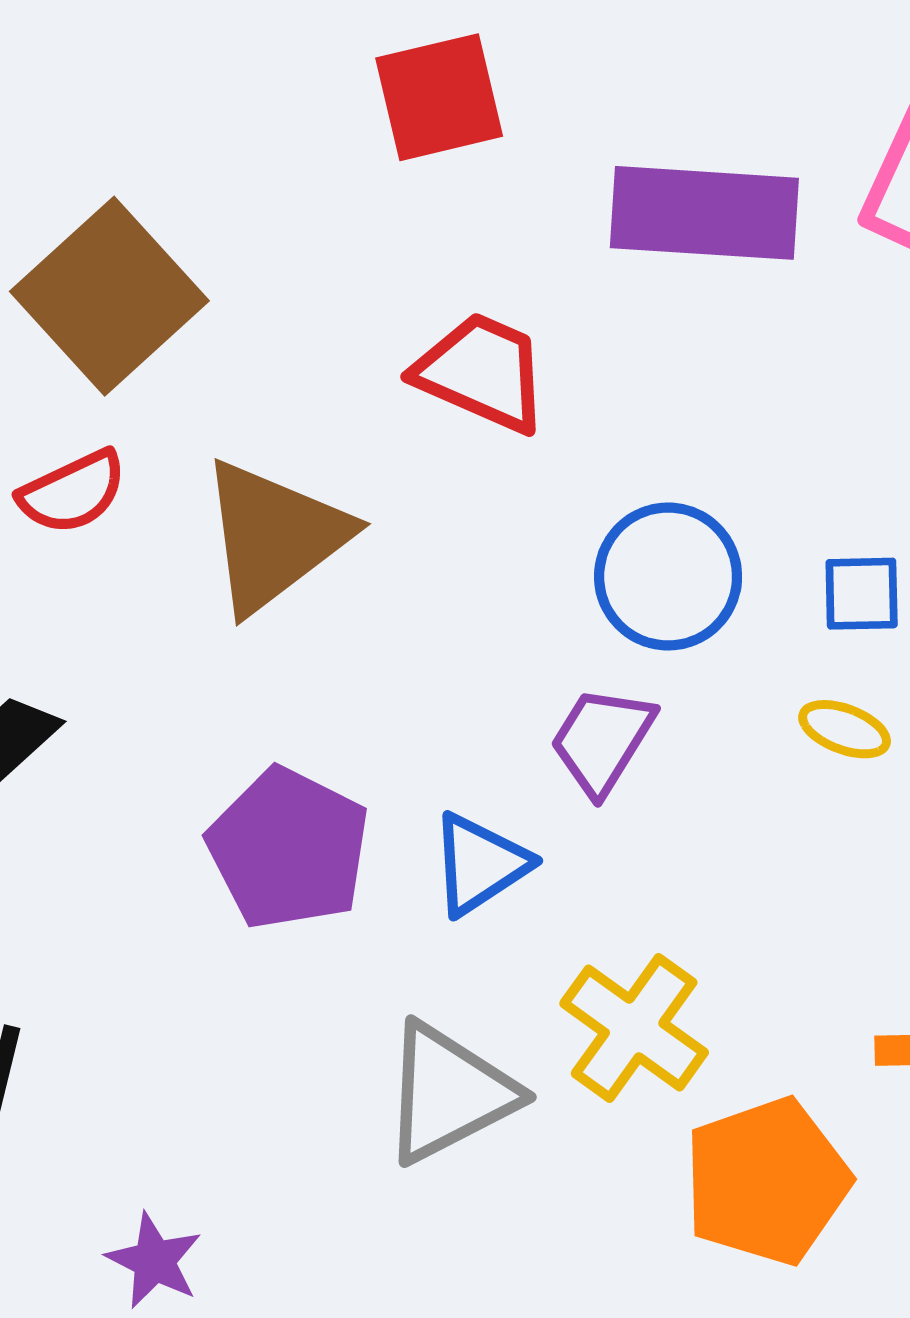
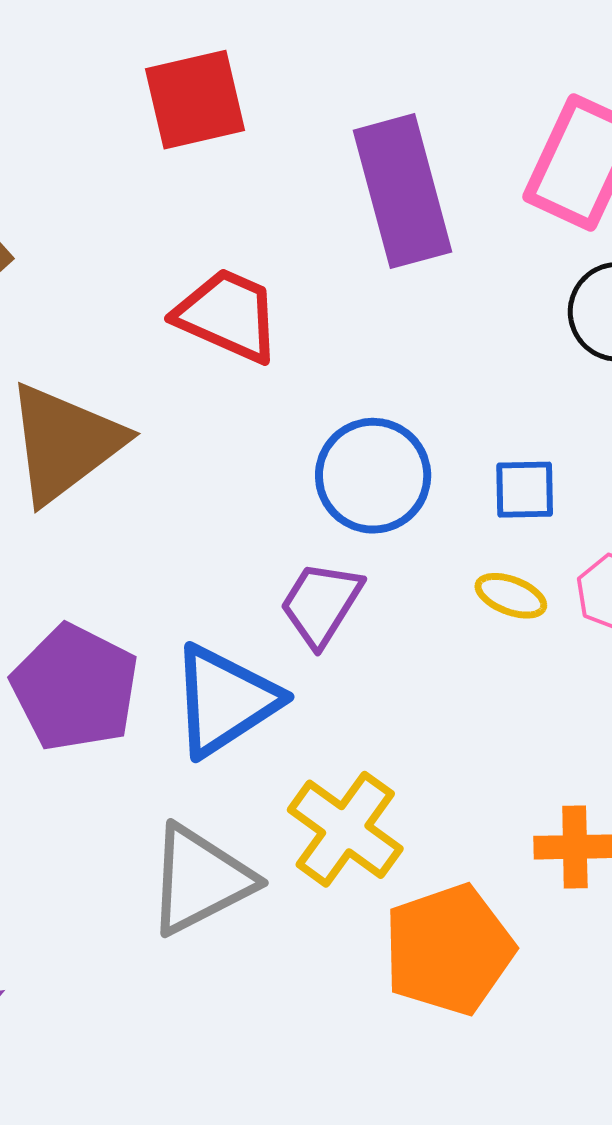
purple rectangle: (704, 213) -> (402, 191), turned 71
blue triangle: (480, 864) -> (225, 700), size x1.4

